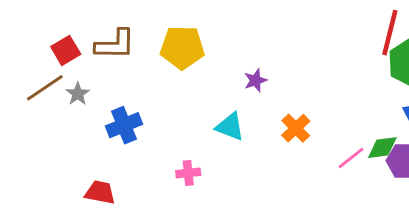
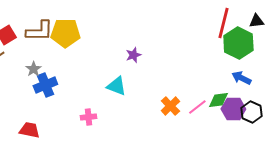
yellow pentagon: (182, 47) -> (65, 33), moved
gray star: (78, 94) -> (33, 69), moved
orange cross: (296, 128) -> (170, 106), moved

